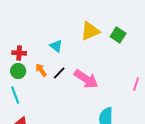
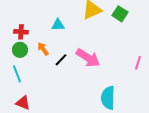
cyan triangle: (56, 46) -> (58, 25), turned -40
black line: (59, 73) -> (61, 60), moved

